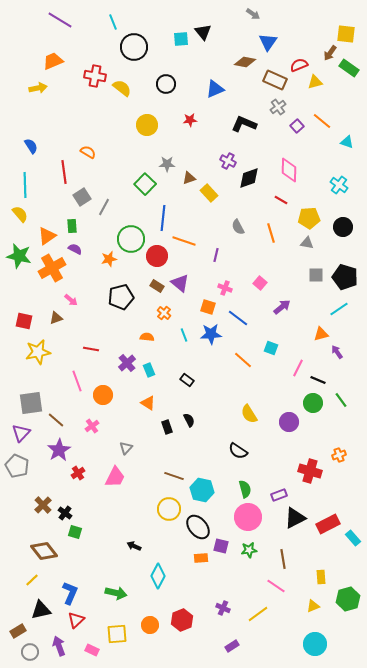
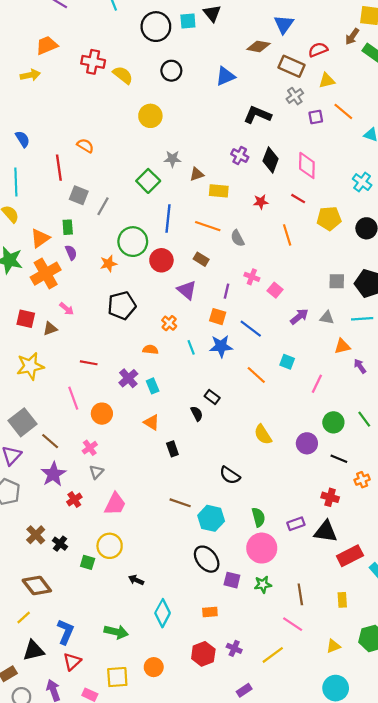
black circle: (134, 47) -> (156, 27), moved
yellow triangle: (315, 82) -> (327, 81), moved
red star: (190, 120) -> (261, 202), moved
purple square: (297, 126) -> (316, 117), turned 32
black diamond: (249, 178) -> (271, 160), moved, turned -50
yellow rectangle: (209, 193) -> (219, 191), turned -42
gray square: (82, 197) -> (79, 195), turned -36
gray semicircle: (238, 227) -> (237, 238), moved
orange line: (184, 241) -> (208, 226), moved
gray triangle: (307, 243) -> (327, 318), moved
purple semicircle: (75, 249) -> (71, 253), turned 40
purple line: (216, 255) -> (226, 291), moved
brown rectangle: (157, 286) -> (201, 259), moved
pink cross: (225, 288) -> (252, 277), moved
cyan line: (339, 309) -> (362, 319), turned 30
red square: (24, 321) -> (26, 319), moved
black rectangle: (187, 380) -> (212, 397), moved
black line: (318, 380) -> (339, 459), moved
gray square: (31, 403) -> (23, 422), turned -30
black semicircle: (189, 420) -> (197, 414), moved
gray triangle: (126, 448) -> (96, 472), moved
black semicircle: (238, 451) -> (230, 475), moved
red cross: (310, 471) -> (330, 497), size x0.7
yellow circle: (169, 509) -> (110, 546), moved
black triangle: (295, 518) -> (326, 532), moved, turned 35
green square: (75, 532) -> (88, 562), moved
orange rectangle: (201, 558) -> (210, 612), moved
yellow rectangle: (321, 577) -> (342, 600), moved
red hexagon: (182, 620) -> (203, 654), moved

